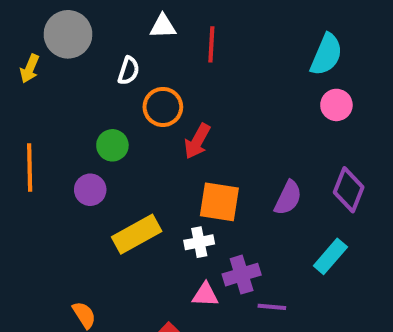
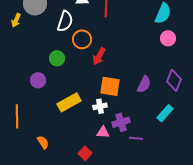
white semicircle: (129, 71) -> (65, 21), size x1.5
orange line: (30, 168) -> (17, 116), moved
purple circle: (90, 190) -> (38, 80), moved

